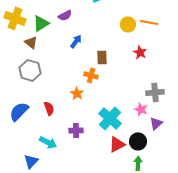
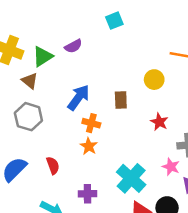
yellow circle: (128, 24) -> (154, 80), moved
blue arrow: (76, 41) -> (78, 97), moved, size x1.5
red star: (140, 52) -> (159, 122), moved
orange cross: (91, 75) -> (91, 123), moved

